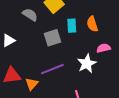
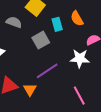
white star: (87, 64) -> (80, 58), turned -30

